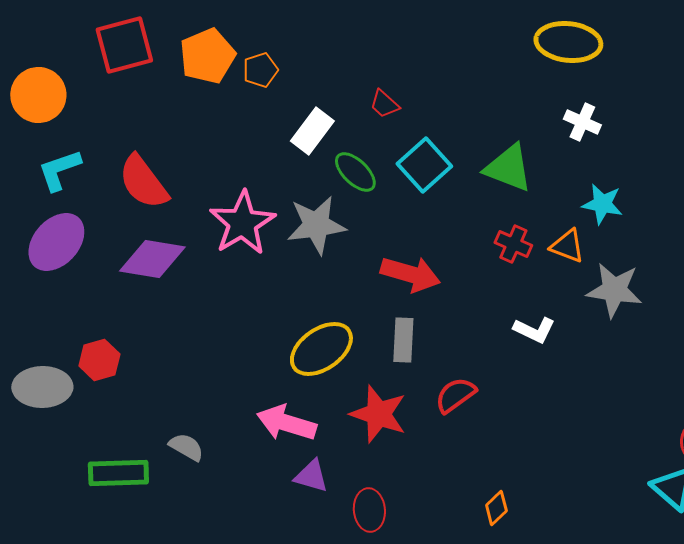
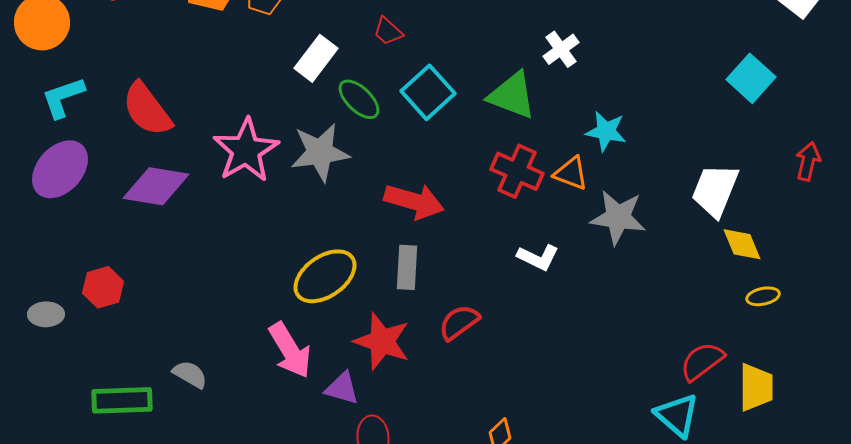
white cross: (582, 122) -> (561, 49), moved, turned 30
red cross: (513, 244) -> (517, 171), size x1.4
gray ellipse: (42, 387) -> (46, 314), size x0.6
pink arrow: (286, 423) -> (290, 350), turned -138
purple triangle: (311, 476) -> (342, 388), moved

